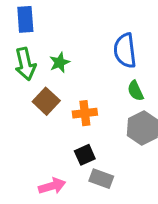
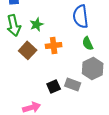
orange cross: (85, 113) -> (54, 45), moved
gray rectangle: (101, 179) -> (73, 84), moved

